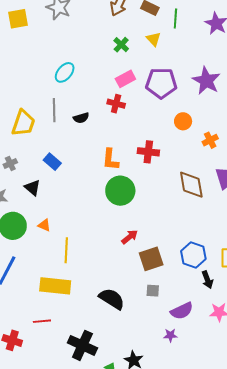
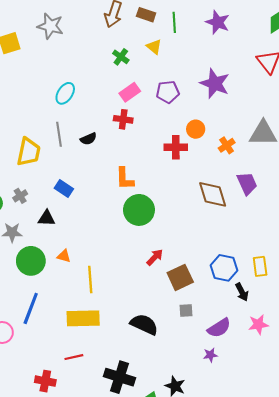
purple pentagon: (161, 83) -> (168, 92), size x0.7
red cross: (148, 152) -> (176, 147), moved
black triangle: (33, 188) -> (47, 218), turned -30

